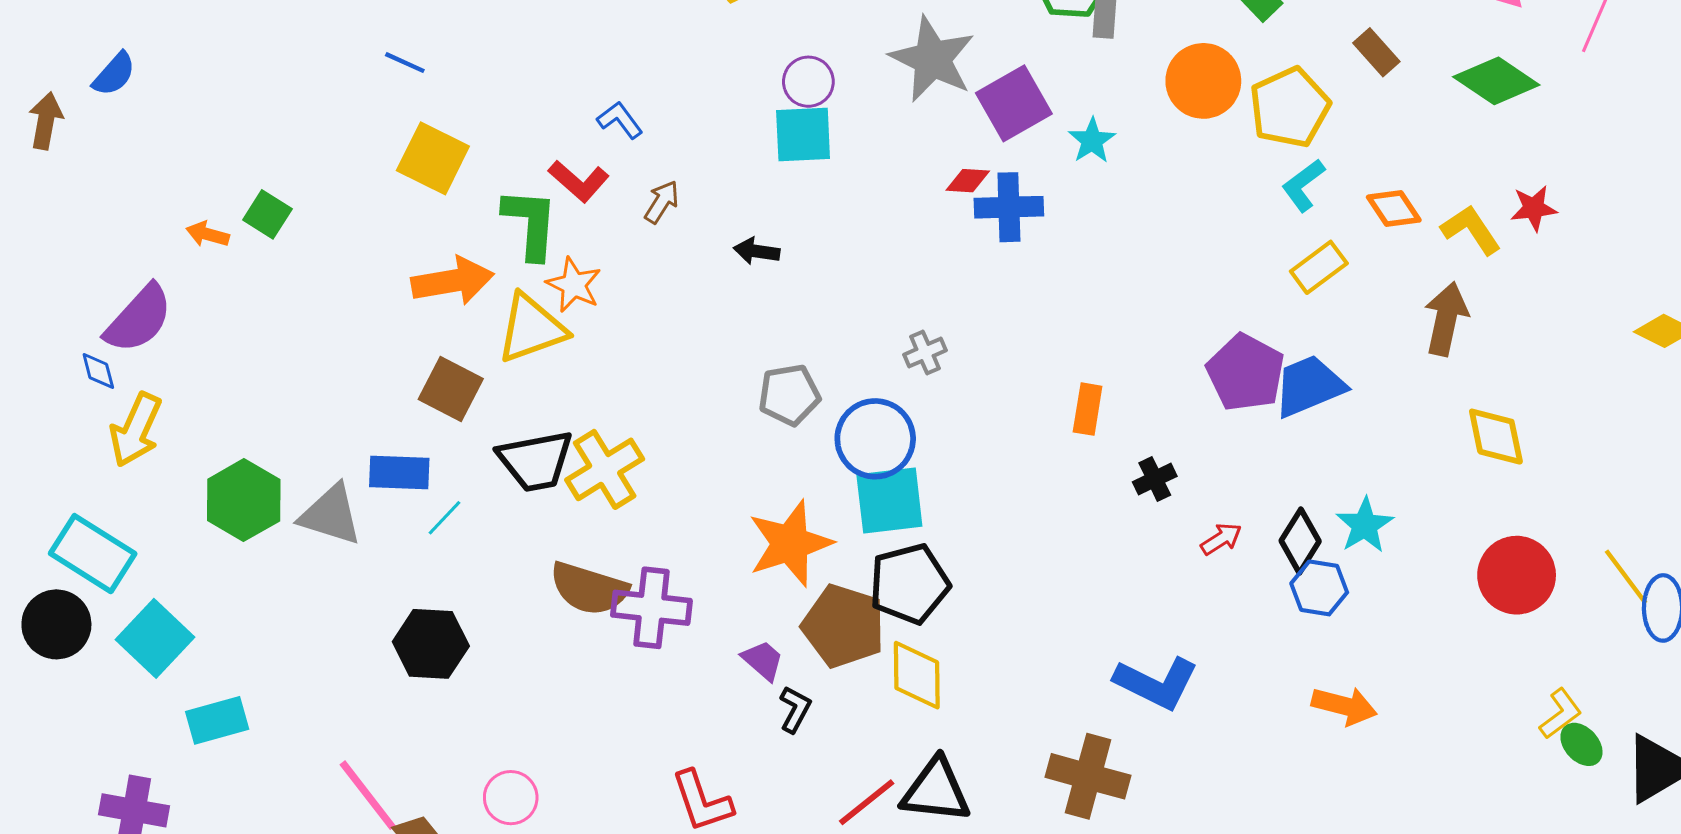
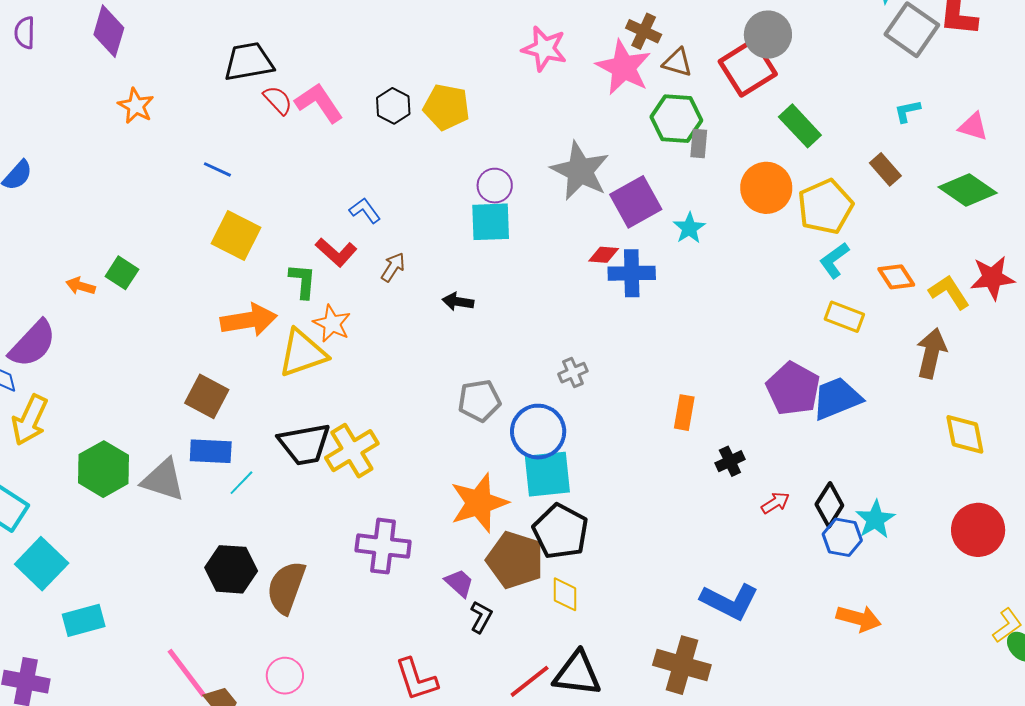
red star: (1534, 208) -> (992, 278), size x1.4
green L-shape: (530, 224) -> (303, 281), size x0.7
yellow rectangle: (1319, 267) -> (844, 317), turned 57
brown square: (451, 389) -> (207, 396), moved
cyan star: (1365, 525) -> (875, 519), moved
black pentagon: (909, 584) -> (561, 531), turned -30
brown semicircle: (589, 588) -> (286, 587), moved, turned 92
yellow diamond: (917, 675) -> (565, 594), size x0.7

